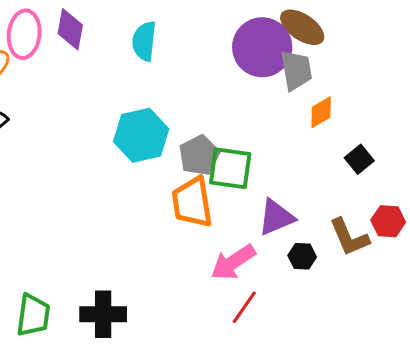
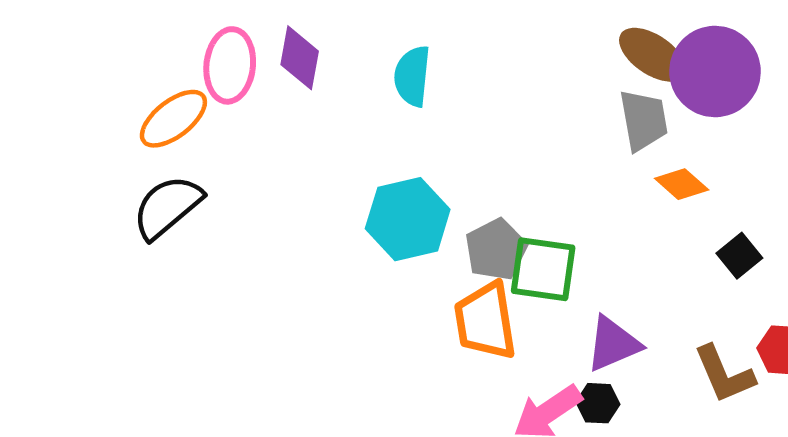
purple circle: (262, 47) -> (715, 71), moved
orange diamond: (321, 112) -> (682, 184), turned 72
black hexagon: (302, 256) -> (598, 403), moved

